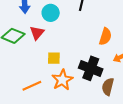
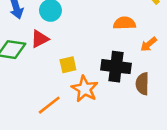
red triangle: (37, 33) -> (40, 39), turned 35
orange semicircle: (105, 37) -> (124, 23), turned -96

